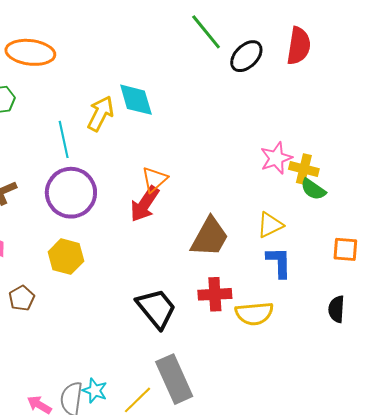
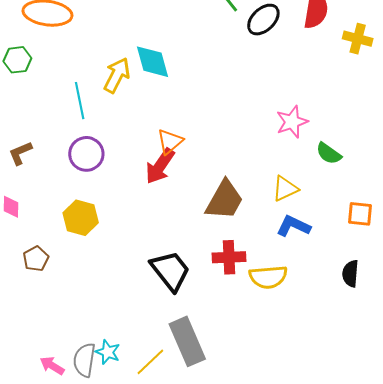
yellow cross: (304, 169) -> (358, 39), moved
purple circle: (71, 193) -> (86, 154), size x0.7
blue L-shape: (279, 262) -> (293, 226), turned -64

